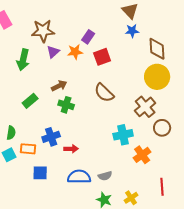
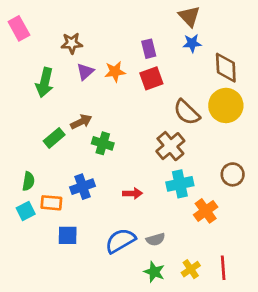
brown star: (43, 31) -> (72, 43), size x0.7
purple rectangle: (88, 37) -> (149, 49), moved, turned -48
brown arrow: (59, 86) -> (81, 122), moved
brown semicircle: (104, 93) -> (187, 112), moved
brown cross: (145, 107) -> (170, 146), moved
red arrow: (71, 149) -> (133, 193), moved
blue semicircle: (79, 177) -> (120, 241), turned -30
red line: (162, 187) -> (223, 268), moved

